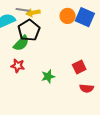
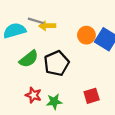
black pentagon: (29, 30) -> (57, 63), moved
red star: (18, 66) -> (33, 95), moved

